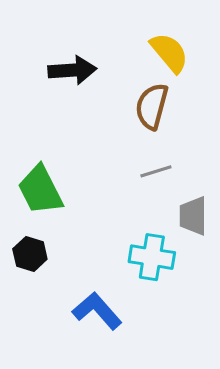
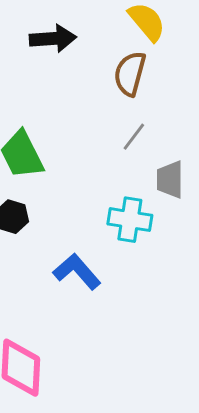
gray line: (156, 171) -> (134, 137), turned -36

